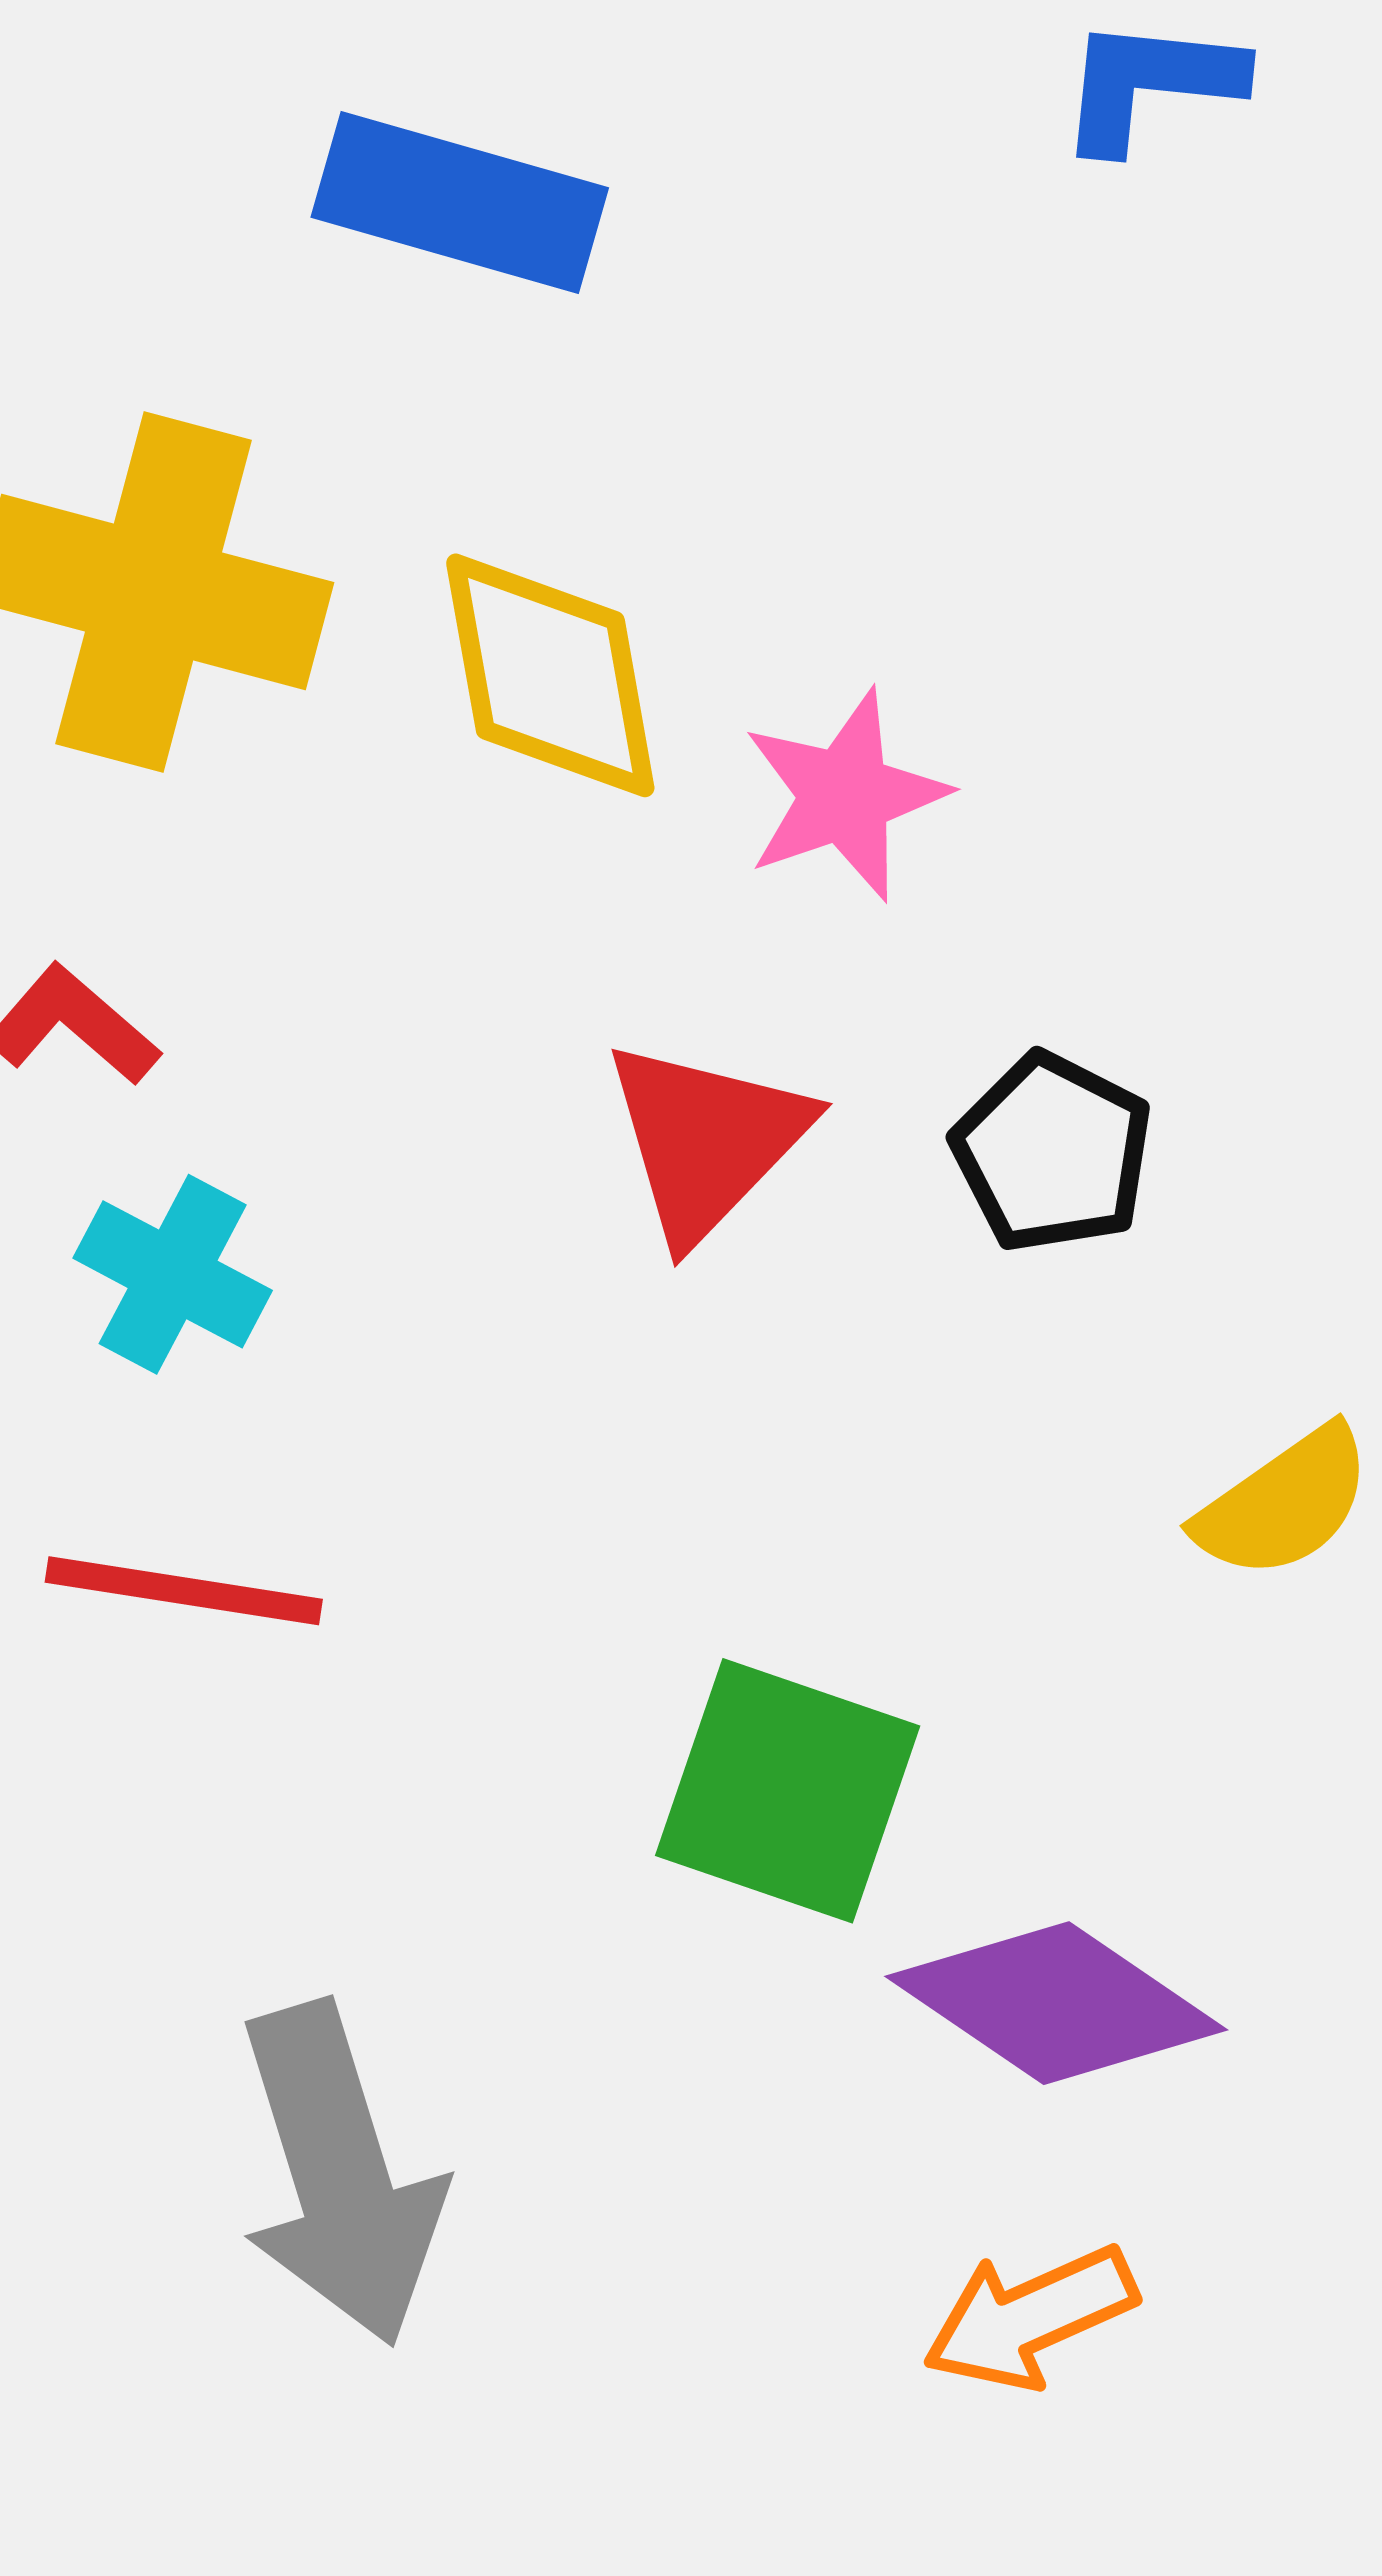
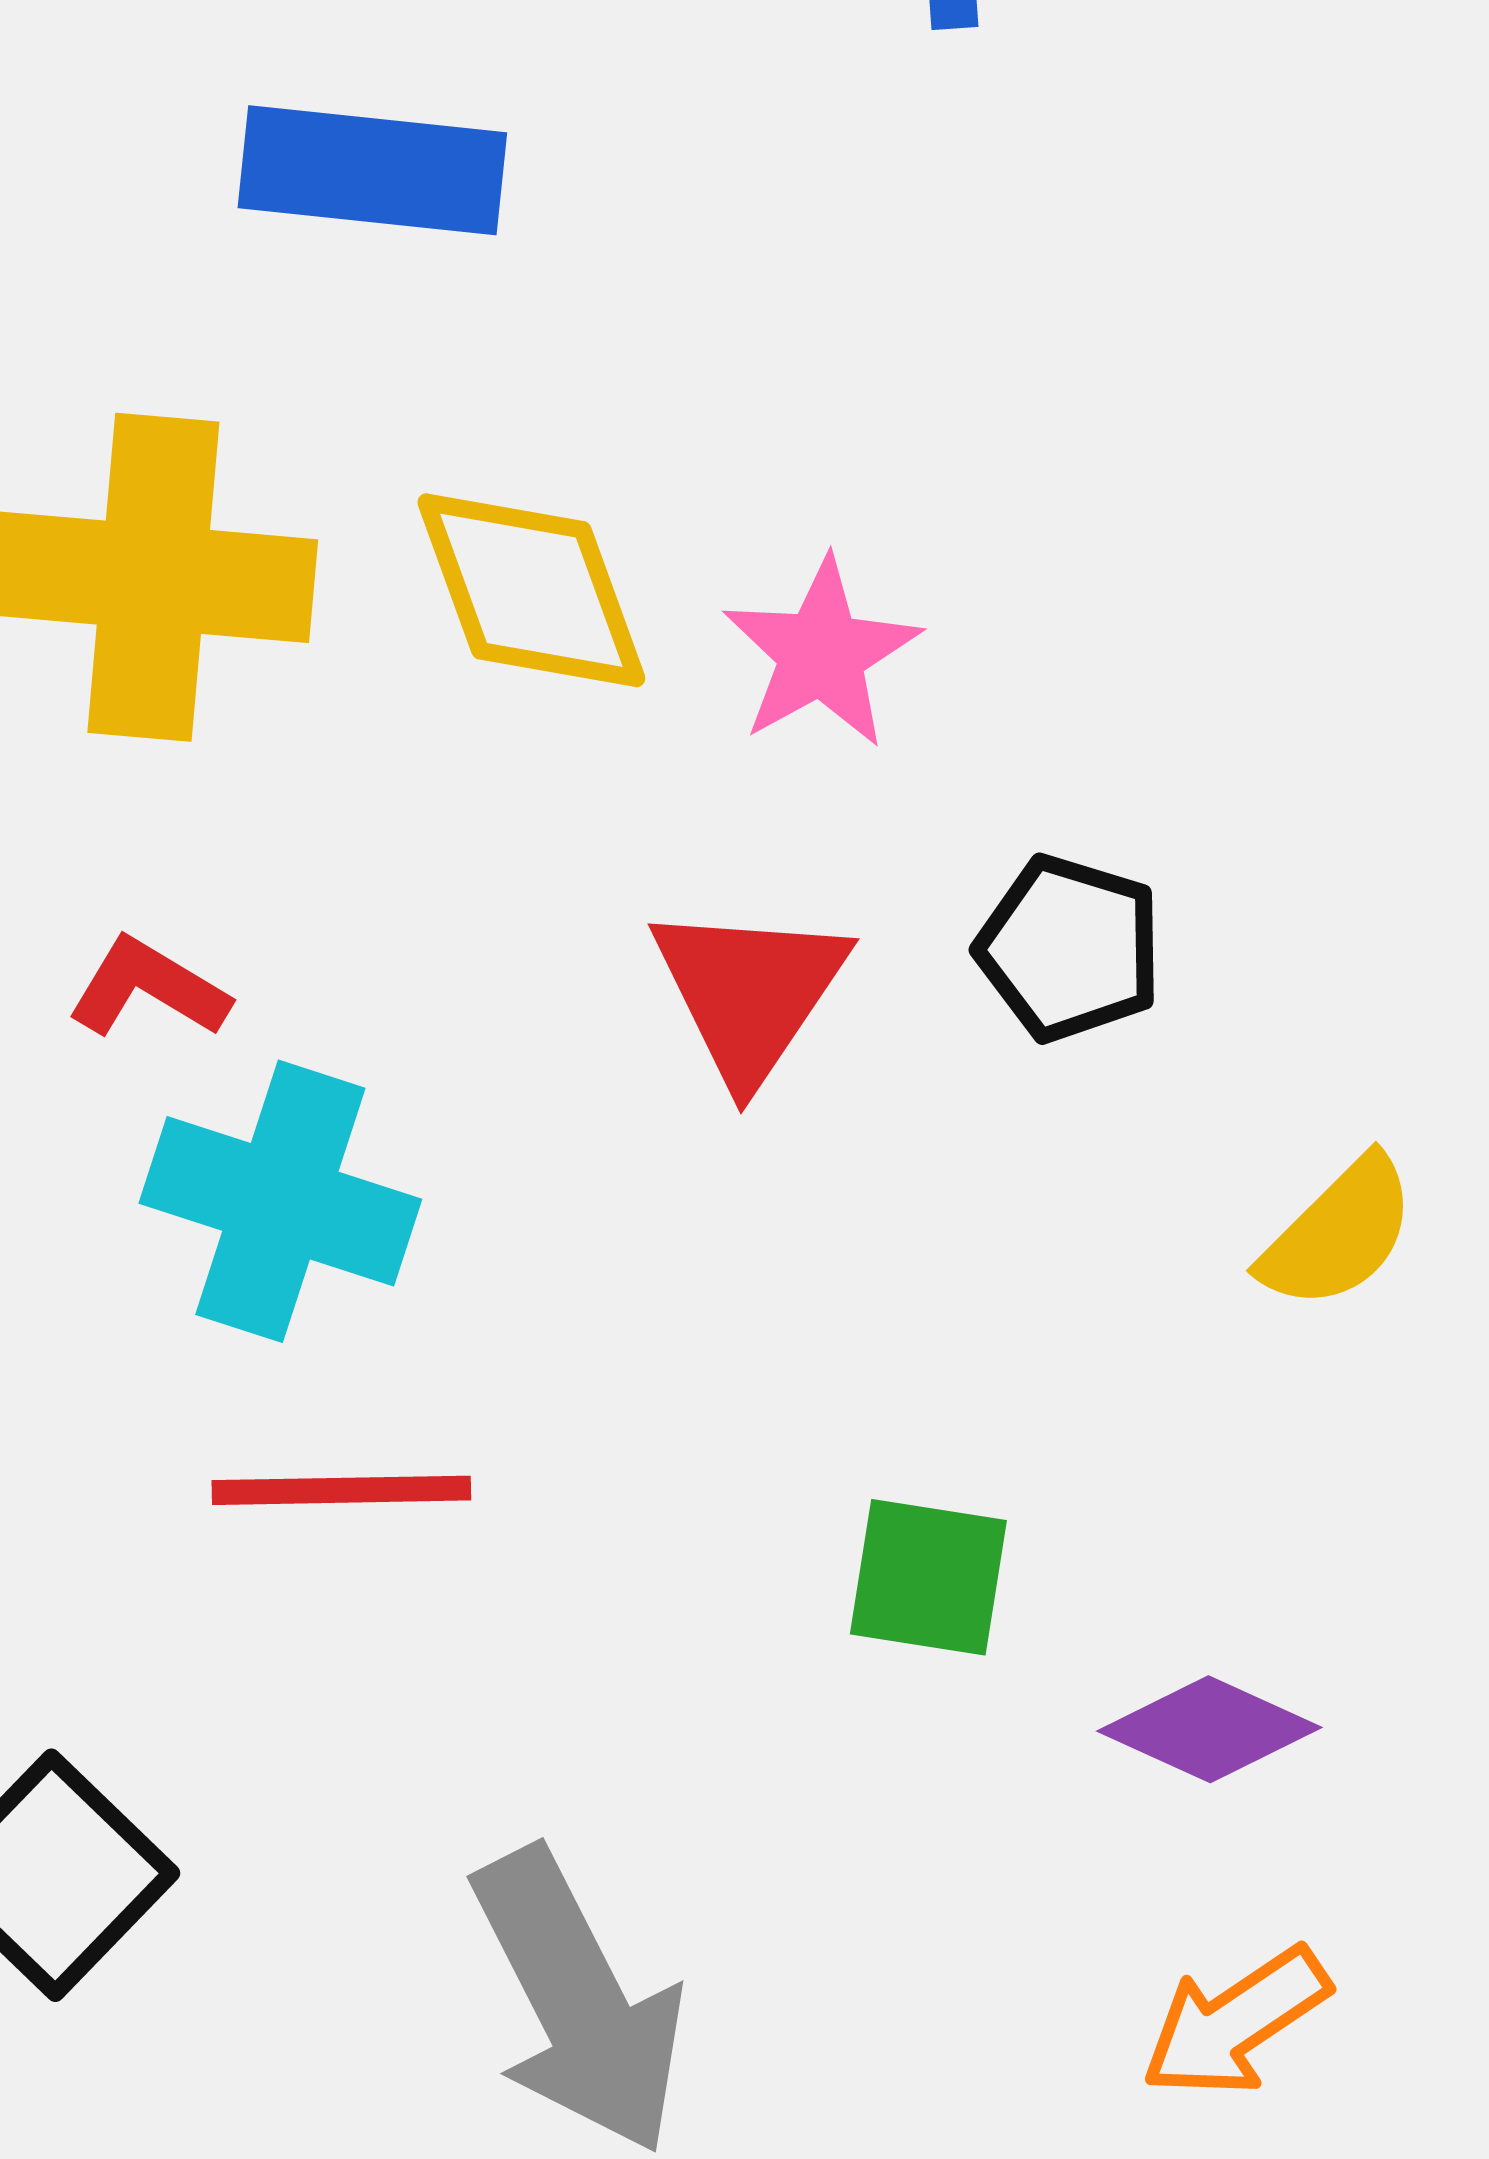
cyan cross: (173, 1274) -> (280, 1201), size x1.5
green square: (788, 1791) -> (928, 1577), size x0.7
purple diamond: (1056, 2003) -> (1209, 1729), size x0.7

